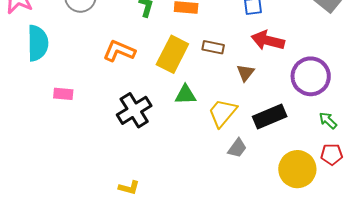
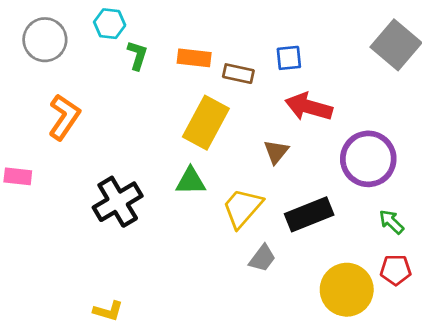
brown rectangle: (213, 47) -> (238, 74), moved
orange L-shape: (119, 51) -> (64, 117), moved, turned 100
yellow rectangle: (172, 54) -> (206, 123), moved

